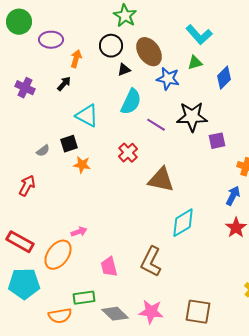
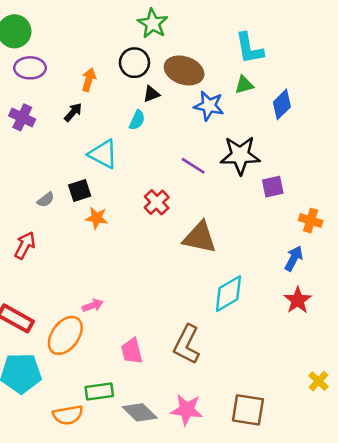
cyan L-shape: (199, 35) -> (249, 48), turned 32
purple ellipse: (51, 40) -> (30, 68), moved
brown ellipse: (149, 52) -> (184, 70), turned -36
cyan semicircle: (131, 102) -> (137, 120), moved, size x0.6

